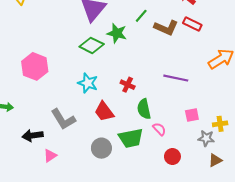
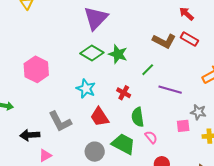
green line: (141, 16) -> (148, 70), moved
green star: (117, 33) -> (118, 54), moved
green trapezoid: (131, 138) -> (123, 144), turned -145
gray star: (206, 138) -> (198, 112), moved

